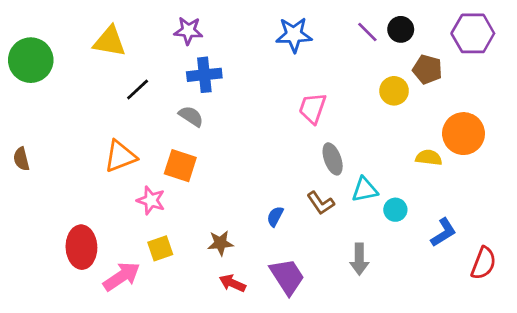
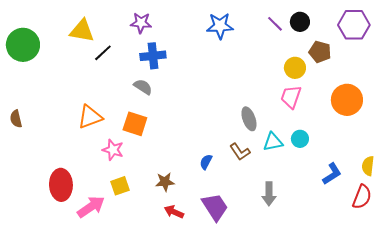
black line: (138, 89) -> (103, 53), moved
pink trapezoid: (313, 108) -> (291, 97), moved
yellow semicircle: (429, 158) -> (368, 166), moved, turned -90
cyan circle: (395, 210) -> (300, 139), moved

